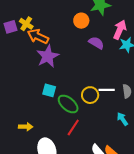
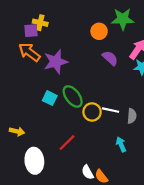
yellow cross: (26, 24) -> (40, 23), turned -32
purple square: (10, 27) -> (31, 31), moved
orange arrow: (38, 36) -> (29, 52), moved
green ellipse: (68, 104) -> (73, 96), moved

